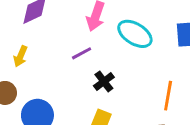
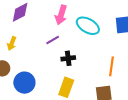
black cross: (104, 81) -> (68, 58), turned 32

